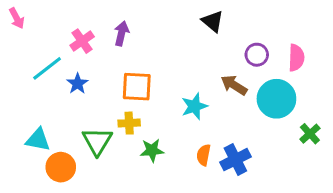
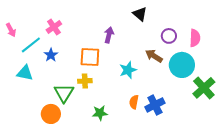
pink arrow: (17, 18) -> (11, 30), moved
purple arrow: (122, 33) -> (109, 35), moved
green cross: (310, 134) -> (204, 88), size x1.6
cyan triangle: (38, 140) -> (25, 73), moved
green star: (152, 150) -> (100, 113), moved
orange circle: (61, 167) -> (51, 114), moved

